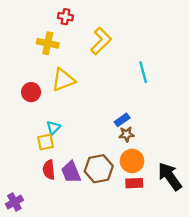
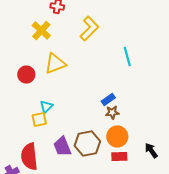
yellow cross: (48, 43) -> (41, 30), turned 30
red semicircle: (49, 170) -> (29, 156), moved, size x1.5
black arrow: (170, 176) -> (151, 150), size x0.6

